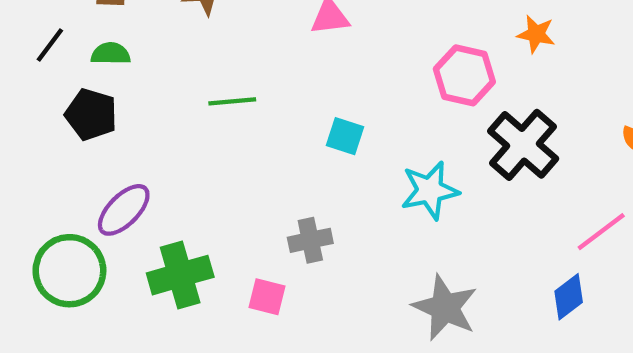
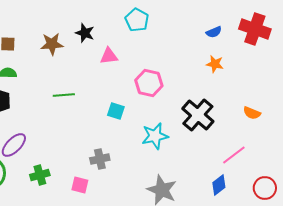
orange star: (536, 34) -> (215, 64), moved
pink hexagon: (464, 75) -> (149, 83), moved
green cross: (180, 275) -> (40, 175), size x0.7

